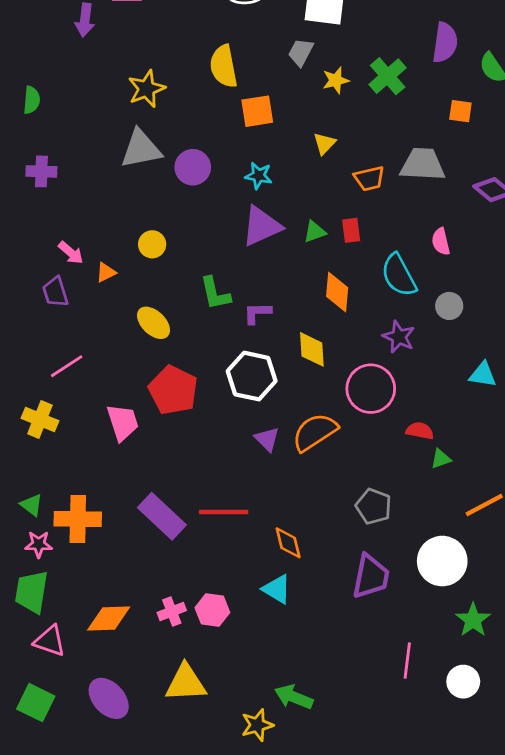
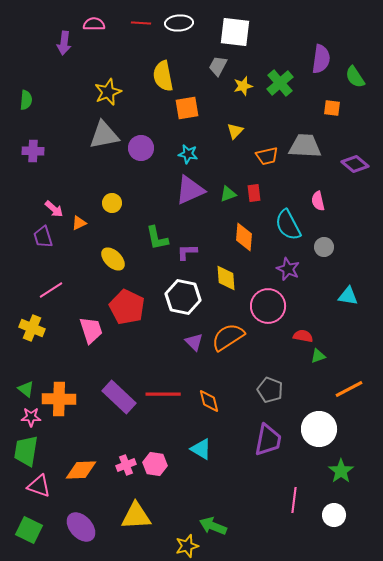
orange diamond: (288, 543) -> (209, 401), moved

